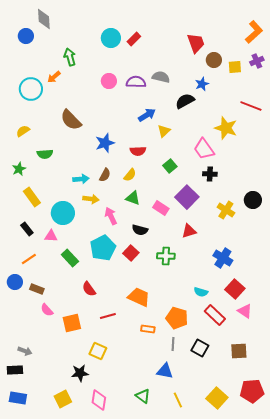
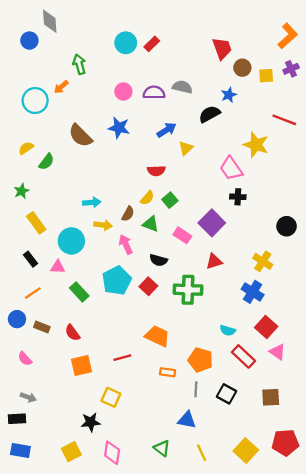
blue star: (105, 143) -> (119, 128), moved, turned 30
green semicircle: (45, 154) -> (46, 162), moved, turned -49
green square: (170, 166) -> (170, 200), moved
brown semicircle: (105, 175) -> (128, 214), moved
yellow cross: (226, 210) -> (263, 261), moved
green cross: (166, 256) -> (188, 290), size x1.4
red semicircle: (89, 289) -> (72, 333), moved
pink semicircle: (47, 310) -> (25, 359), moved

